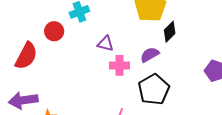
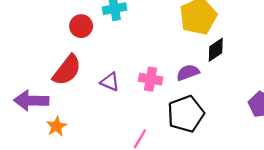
purple triangle: (105, 44) -> (110, 82), moved
red semicircle: (26, 56) -> (67, 70), moved

